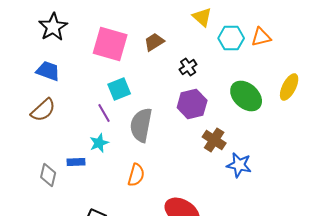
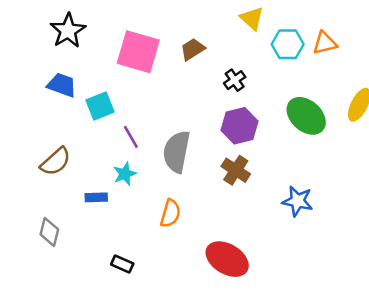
cyan square: (119, 89) -> (100, 106), moved
brown semicircle: (43, 110) -> (56, 162), moved
brown cross: (214, 140) -> (236, 170), moved
gray diamond: (48, 175) -> (49, 232), moved

